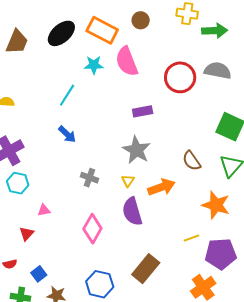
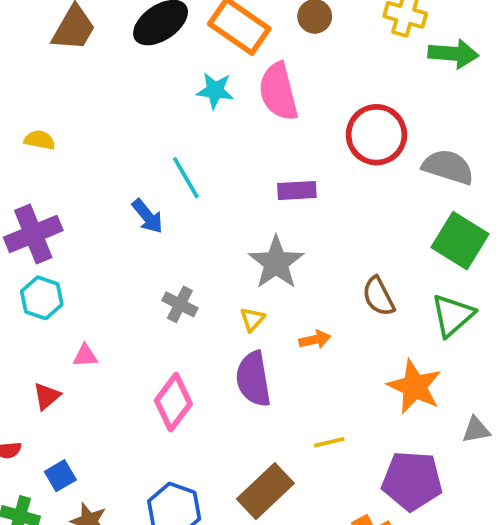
gray semicircle: (218, 71) -> (448, 167), moved
cyan line: (67, 95) -> (186, 178), moved, turned -70
orange arrow: (161, 187) -> (315, 340), size x0.6
yellow line: (191, 238) -> (329, 442), moved

